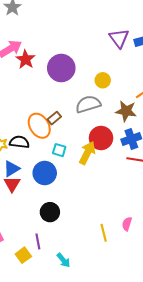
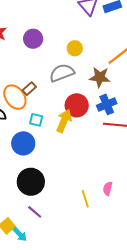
purple circle: (61, 68) -> (33, 39), size x0.7
black circle: (50, 212) -> (31, 182), size x1.4
purple line: (38, 241) -> (35, 212), moved, turned -35
cyan arrow: (63, 260) -> (20, 234), moved

